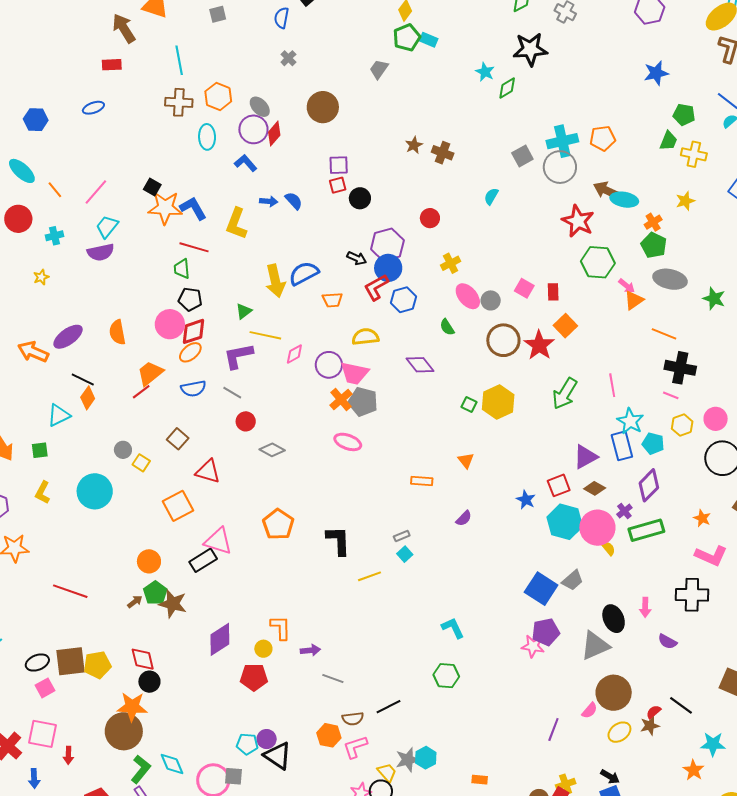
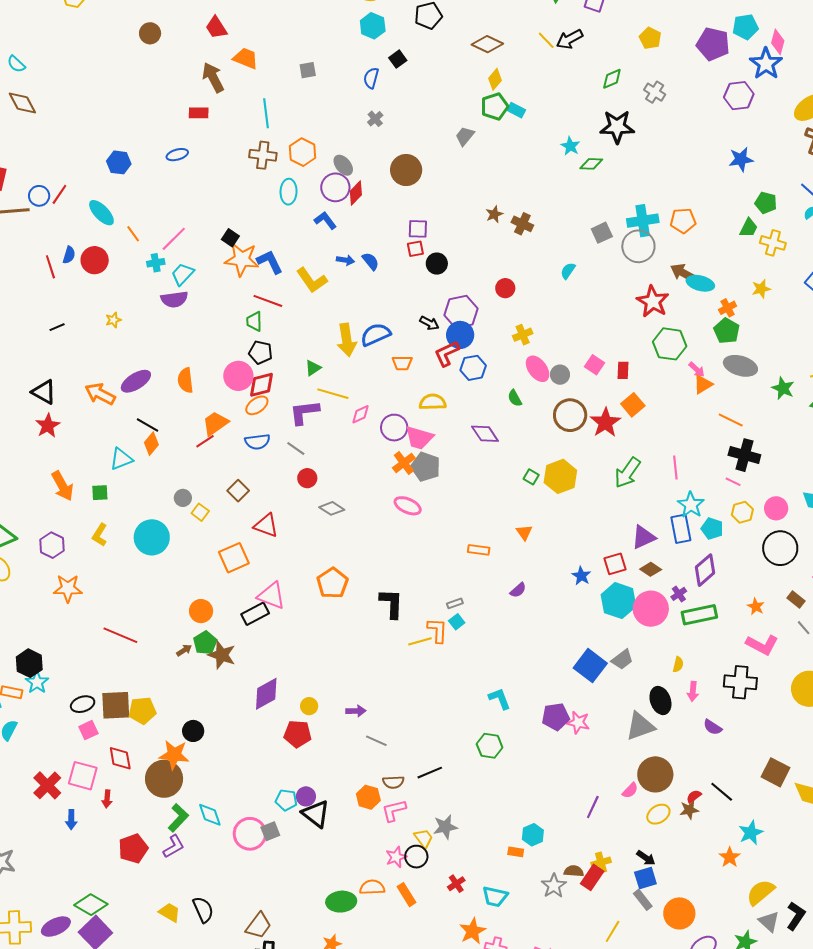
green diamond: (507, 88) -> (591, 164), turned 30
yellow L-shape: (236, 224) -> (312, 280), turned -60
cyan cross: (54, 236) -> (156, 263), moved
yellow semicircle: (608, 548) -> (678, 664), moved, turned 49
orange L-shape: (281, 628) -> (437, 630), moved
purple pentagon: (546, 632) -> (556, 717), moved
red diamond: (143, 659) -> (120, 758), moved
cyan star: (713, 744) -> (751, 833), turned -30
cyan hexagon: (426, 758) -> (533, 835), moved
gray square: (233, 776) -> (270, 831), turned -30

